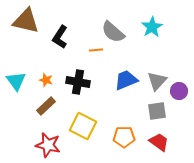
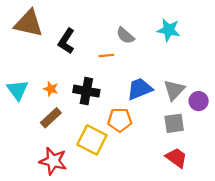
cyan star: (152, 27) -> (169, 30), turned -30
gray semicircle: (113, 32) -> (125, 36), size x0.7
orange pentagon: (124, 137) -> (120, 120), moved

